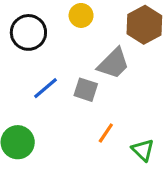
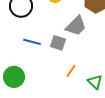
blue line: (45, 88) -> (32, 42), turned 54

